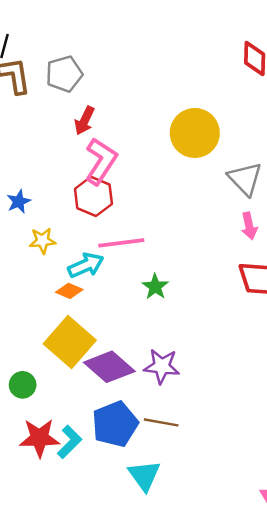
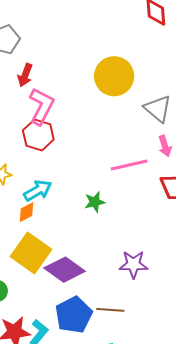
pink line: (121, 243) -> (129, 165), moved
green star: (155, 287) -> (95, 202), turned 30
orange diamond: (69, 291) -> (27, 212), turned -45
purple star: (162, 366) -> (133, 264), moved

